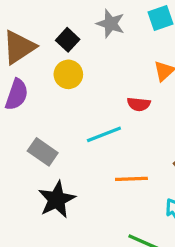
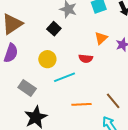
black square: (68, 40) -> (54, 29), moved
yellow circle: (68, 74) -> (47, 59), moved

